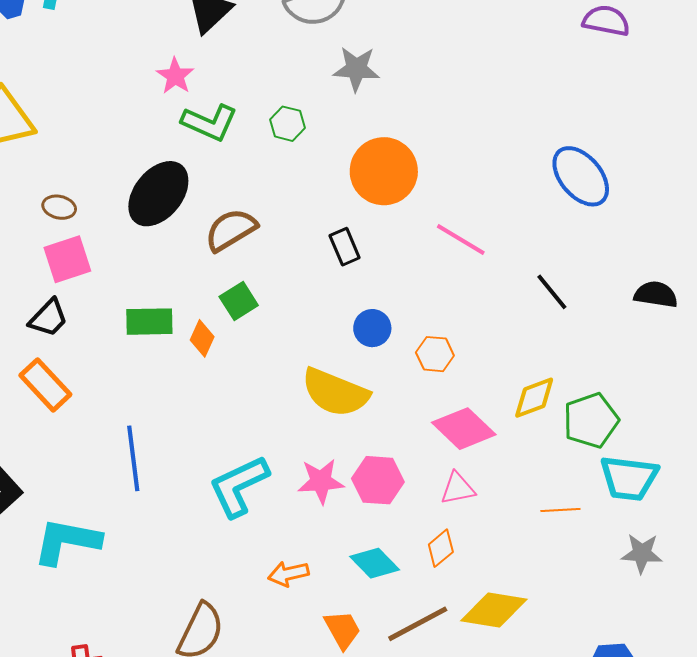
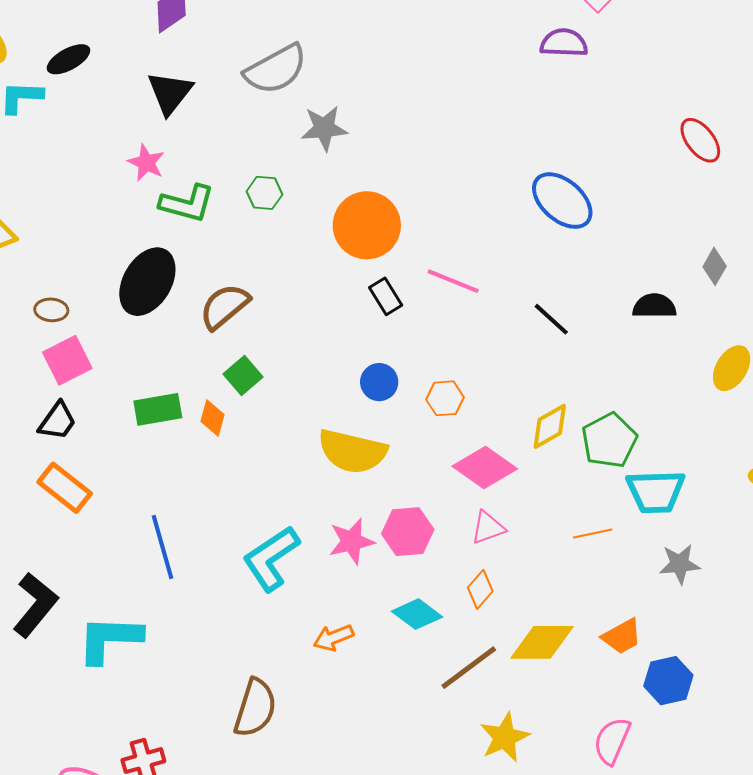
black rectangle: (345, 247) -> (386, 296), moved
orange trapezoid: (343, 630) -> (622, 636), moved, turned 99

